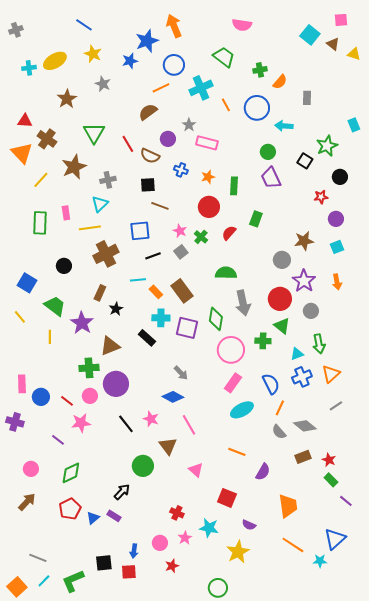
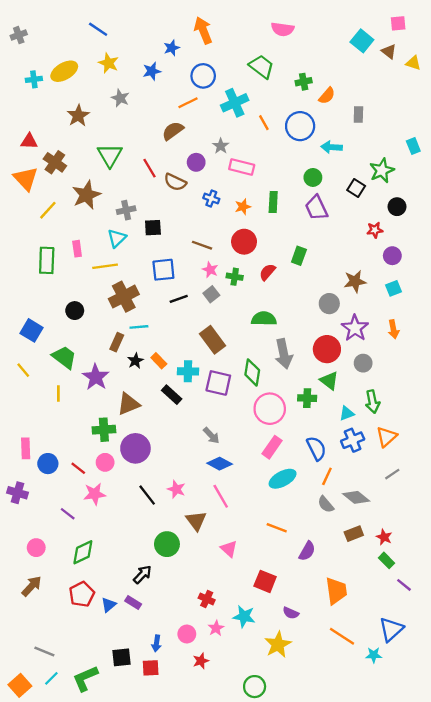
blue star: (147, 41) -> (172, 48), size x0.6
black square: (148, 185) -> (153, 228), moved
green rectangle: (234, 186) -> (273, 202), moved
brown line: (160, 206) -> (202, 245), moved
green cross: (201, 237) -> (235, 277), turned -32
cyan line: (138, 280) -> (139, 327), moved
orange rectangle: (156, 292) -> (159, 361), moved
blue diamond: (173, 397) -> (220, 464), moved

